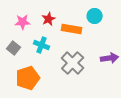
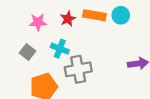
orange rectangle: (72, 29) -> (94, 15), moved
gray cross: (73, 63) -> (78, 69), moved, turned 35

